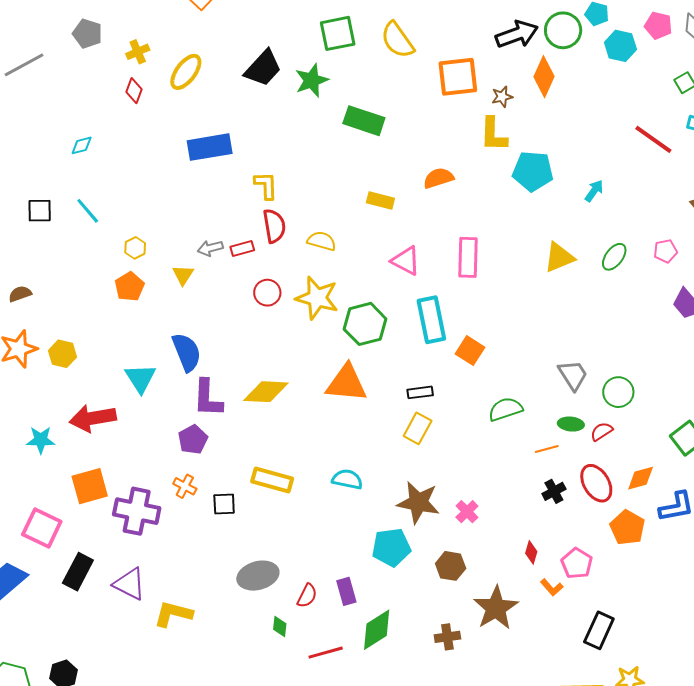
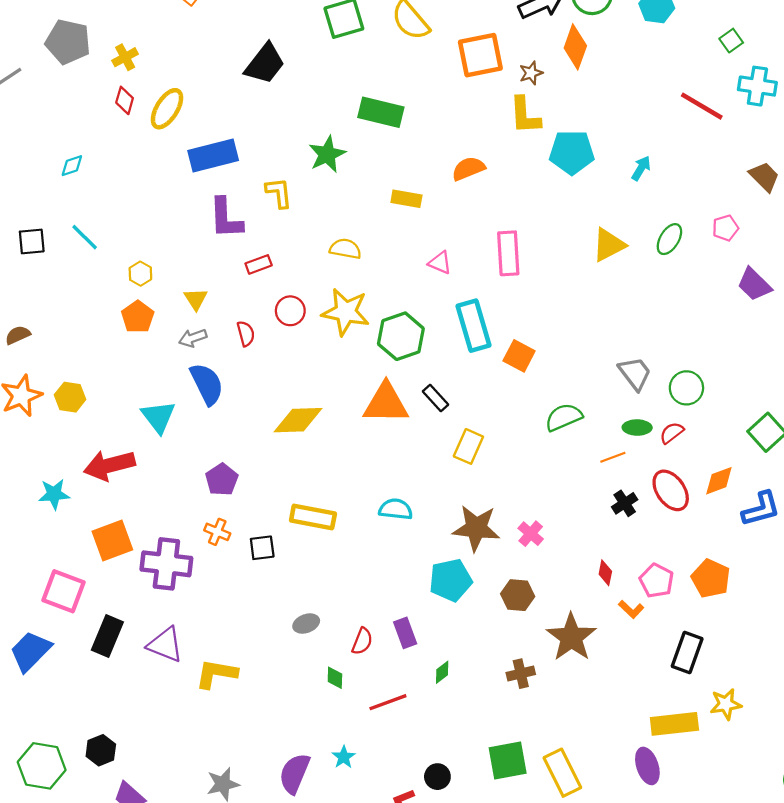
gray pentagon: (87, 34) -> (68, 42), size x1.4
yellow ellipse: (186, 72) -> (167, 109), moved
green star: (312, 80) -> (327, 154), moved
red semicircle: (274, 226) -> (246, 334), moved, size x0.7
gray arrow: (210, 248) -> (193, 338), moved
pink triangle: (406, 261) -> (440, 263), size x0.7
black rectangle: (420, 392) -> (436, 398), moved, turned 60
purple L-shape: (208, 398) -> (226, 218), moved
orange pentagon: (627, 528) -> (711, 578), moved
gray ellipse: (258, 576) -> (306, 624), size x0.6
green diamond: (377, 630) -> (442, 672), size x0.5

